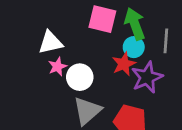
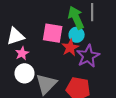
pink square: (102, 19) -> (53, 33), moved
gray line: (166, 41) -> (92, 12), moved
white circle: (80, 77) -> (25, 73), moved

